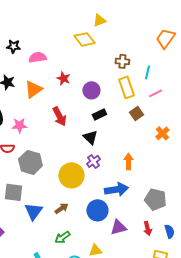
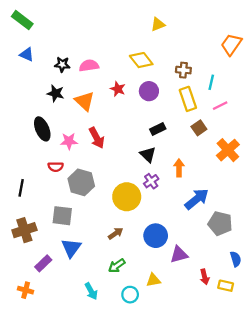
yellow diamond: (84, 39) -> (141, 60), moved
black star: (13, 46) -> (62, 64), moved
orange triangle: (33, 89) -> (84, 101), turned -42
purple circle: (91, 90) -> (149, 91), moved
red arrow: (59, 116) -> (97, 138), moved
orange cross: (162, 133) -> (228, 150), size x1.5
orange arrow: (128, 161) -> (179, 168), moved
blue arrow: (116, 189) -> (197, 199), moved, turned -30
blue triangle: (33, 211) -> (71, 248), moved
red arrow: (147, 228) -> (205, 277), moved

